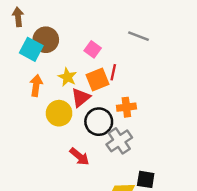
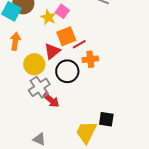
red line: (113, 72) -> (79, 44), moved, turned 48
yellow star: (67, 77) -> (48, 17), moved
gray cross: (119, 141) -> (39, 87), moved

